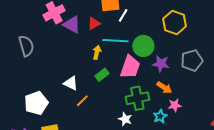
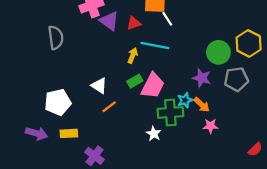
white line: (123, 15) -> (167, 19), turned -72
yellow hexagon: (175, 23) -> (249, 43), moved
green circle: (143, 46) -> (218, 52), moved
pink trapezoid: (130, 67) -> (153, 86), moved
cyan star: (160, 116) -> (185, 100), moved

